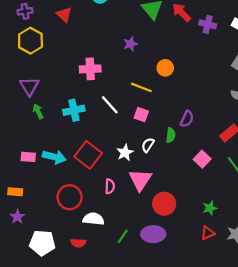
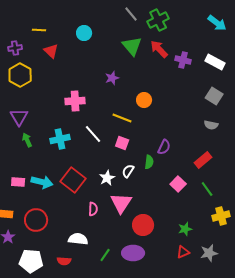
red circle: (70, 197) -> (36, 220), moved

